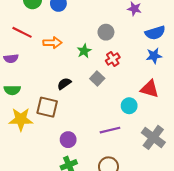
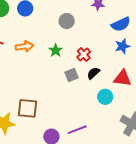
gray circle: (106, 32) -> (67, 21), moved
gray square: (97, 78) -> (71, 75), turned 32
black semicircle: (64, 84) -> (93, 73), moved
purple line: (110, 130) -> (77, 130), moved

